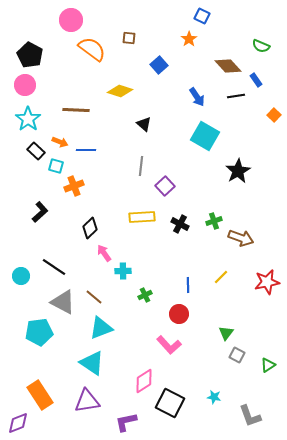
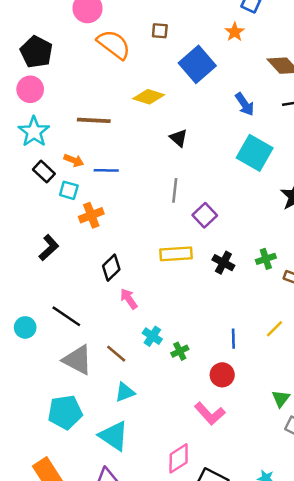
blue square: (159, 65) -> (197, 64), size x1.6
cyan cross: (123, 271) -> (152, 336), moved, turned 35
cyan triangle: (101, 328) -> (125, 392), size x0.7
cyan pentagon: (39, 332) -> (65, 412), moved

